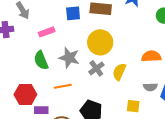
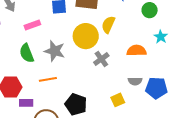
gray cross: (96, 68) -> (101, 59), moved
yellow semicircle: (119, 72) -> (108, 25), moved
yellow square: (133, 106) -> (118, 100), turned -32

